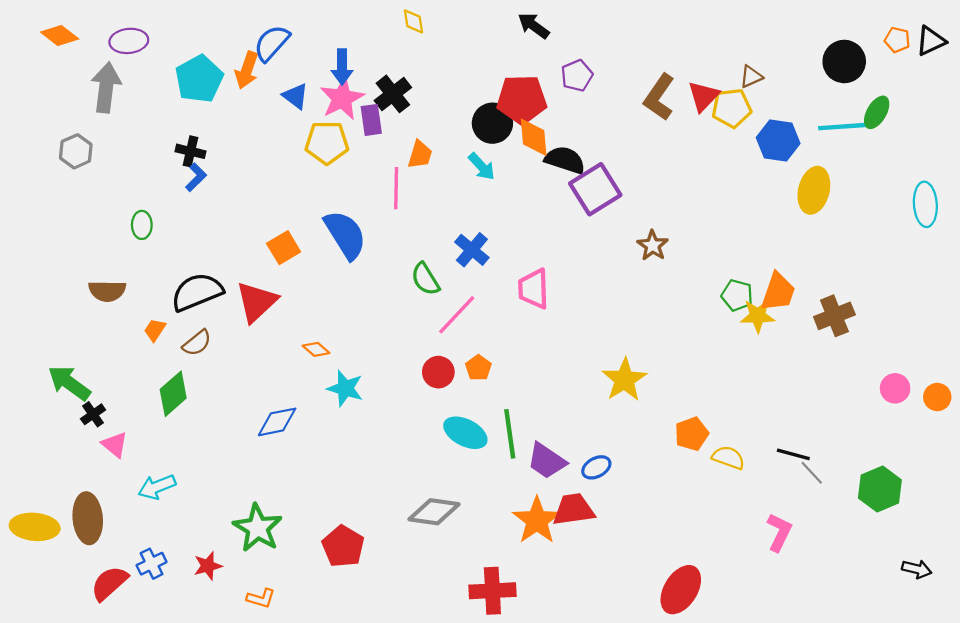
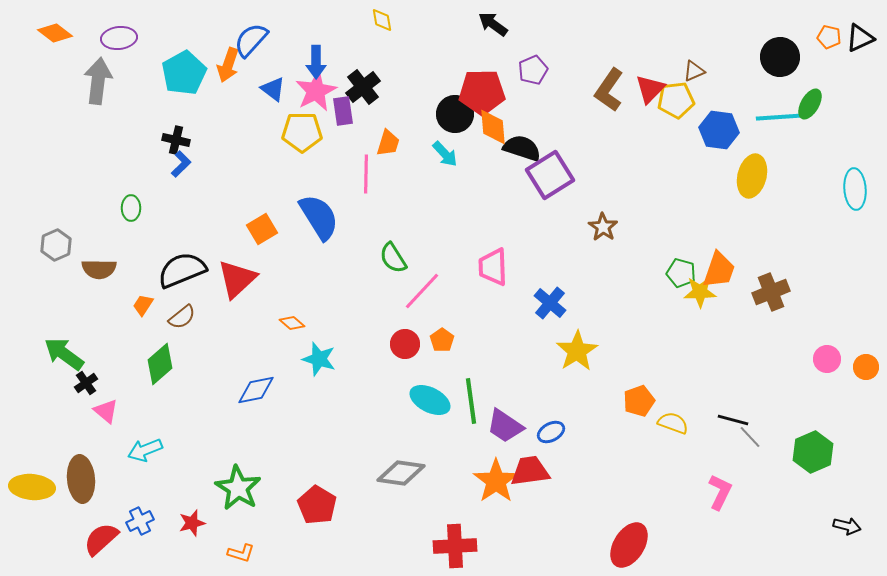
gray hexagon: (76, 151) -> (56, 245), moved
blue cross: (472, 250) -> (550, 303), moved

